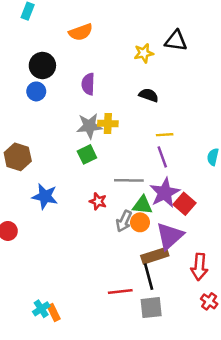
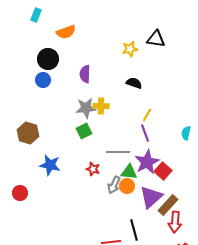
orange semicircle: (81, 32) -> (66, 32), moved
yellow line: (165, 135) -> (147, 115), turned -56
brown rectangle: (155, 256) -> (168, 205), moved, turned -30

